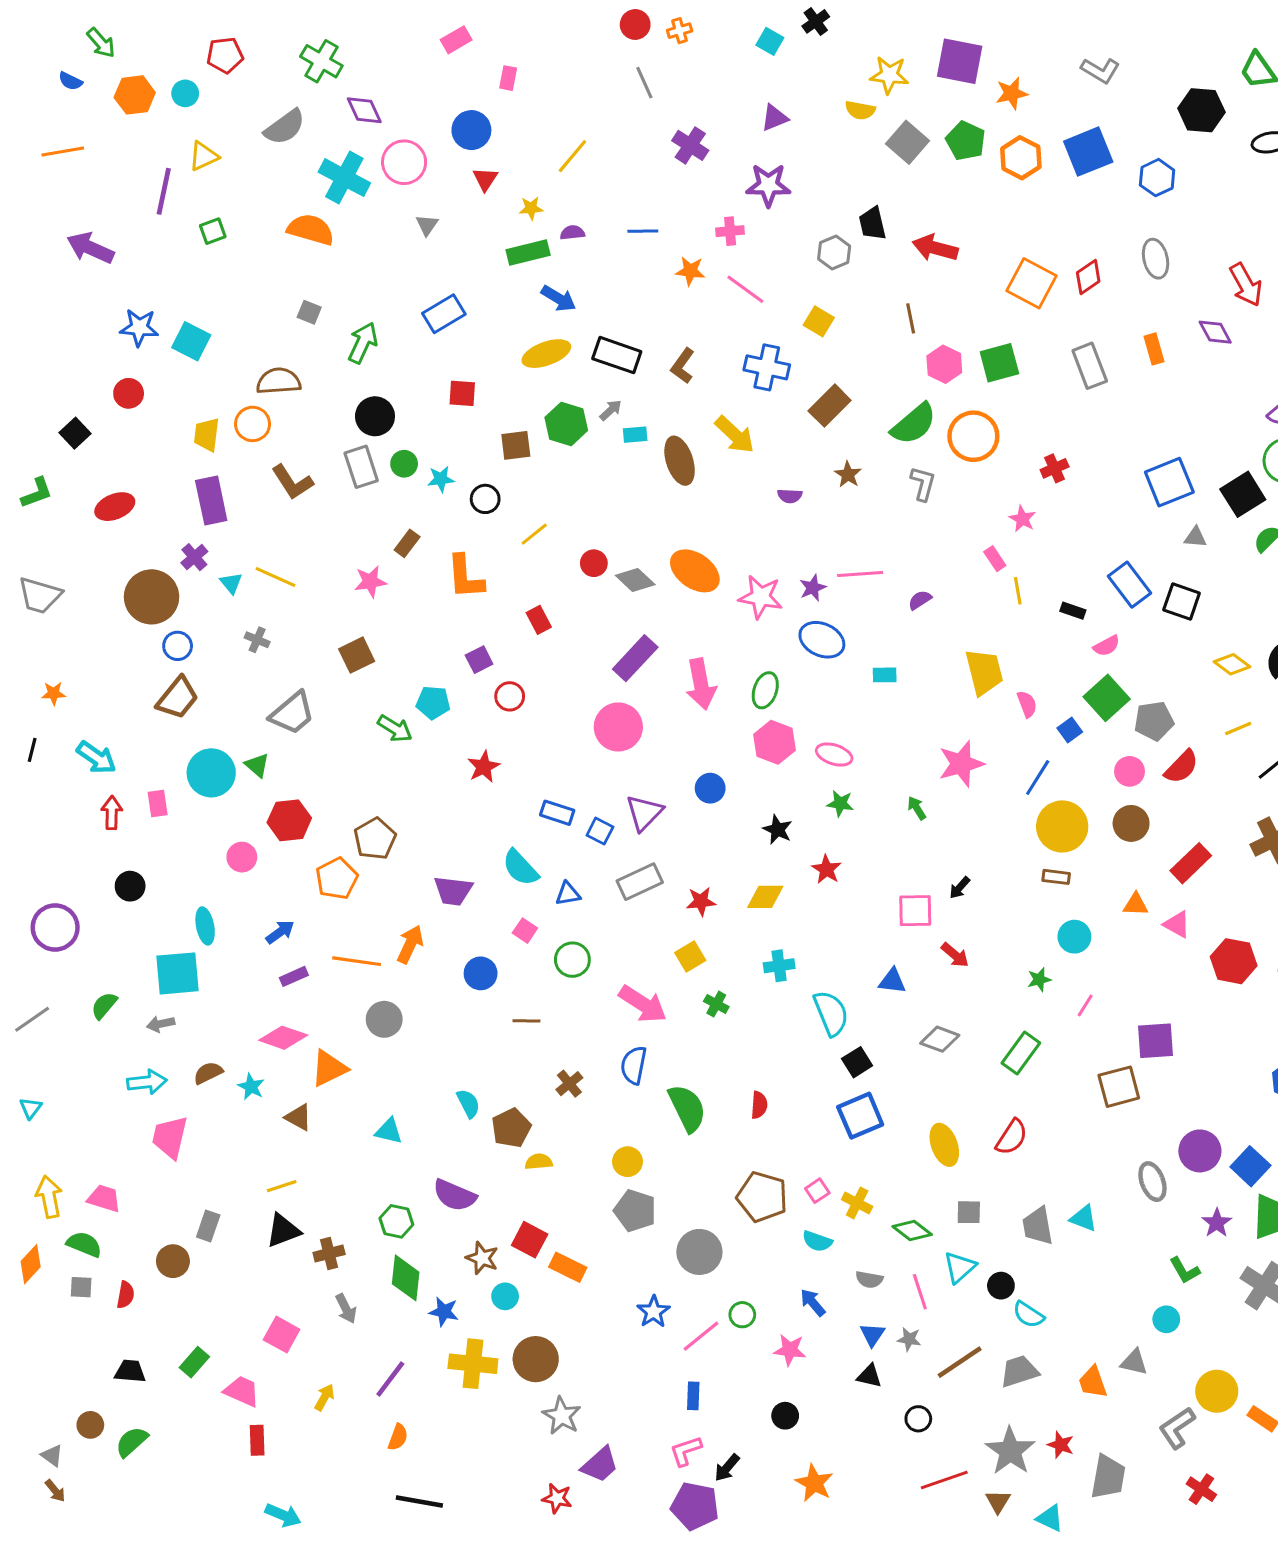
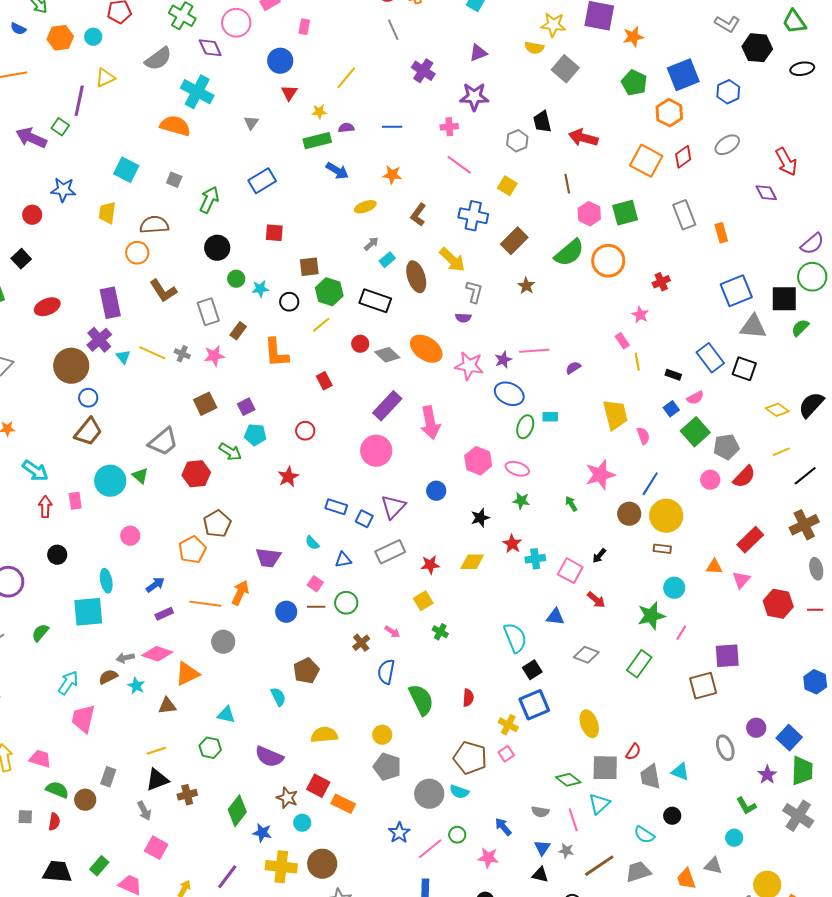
gray L-shape: (1100, 70) -> (727, 24), moved
green pentagon: (966, 141) -> (634, 83), moved
orange hexagon: (1021, 158) -> (669, 113), moved
pink circle: (404, 162) -> (236, 23), moved
green square: (213, 231) -> (60, 127), moved, turned -36
gray ellipse: (1156, 259) -> (727, 145), turned 70
orange star: (690, 271) -> (392, 175), moved
cyan square: (191, 341) -> (126, 170), moved
orange rectangle: (1154, 349) -> (721, 233), moved
yellow ellipse: (546, 354) -> (365, 207), moved, size x0.7
black rectangle: (617, 355) -> (375, 301), moved
red circle: (129, 393) -> (32, 215), moved
green hexagon: (566, 424) -> (329, 292), moved
yellow trapezoid: (207, 435) -> (107, 213), moved
cyan rectangle: (635, 435) -> (387, 260), turned -35
gray rectangle: (361, 467) -> (208, 312), moved
gray L-shape: (923, 484) -> (474, 292), moved
black square: (1243, 494) -> (784, 299), turned 32
purple semicircle: (790, 496) -> (463, 318), moved
gray triangle: (1195, 537) -> (753, 327), size x1.8
purple cross: (194, 557) -> (99, 340), size x1.4
gray cross: (257, 640) -> (182, 354), moved
purple square: (479, 660) -> (246, 407), moved
green ellipse: (765, 690) -> (525, 427), moved
blue square: (1070, 730) -> (671, 409), moved
red hexagon: (289, 820) -> (196, 474), moved
brown circle: (1131, 823) -> (629, 514), moved
black star: (777, 830) -> (480, 518), turned 30
cyan semicircle: (520, 868) -> (312, 543), size x0.6
pink square: (915, 911) -> (570, 571), turned 30
pink triangle: (1177, 924) -> (741, 580), turned 42
cyan cross: (779, 966) -> (535, 559), moved
green star: (1039, 980) -> (651, 616), size x1.8
pink arrow: (643, 1004) -> (392, 632), size x0.5
brown line: (526, 1021) -> (316, 607), moved
gray arrow: (161, 1024) -> (125, 658), moved
cyan arrow: (147, 1082) -> (68, 683), turned -50
brown cross: (569, 1084) -> (361, 643), moved
brown triangle: (298, 1117) -> (167, 706), turned -36
brown pentagon: (511, 1128) -> (306, 671), moved
red semicircle: (1012, 1137) -> (633, 752), moved, size x0.7
purple circle: (1200, 1151) -> (756, 728), size x0.7
yellow semicircle: (539, 1162) -> (324, 735), size x1.5
yellow cross: (857, 1203) -> (508, 725), moved
gray square: (969, 1212) -> (605, 768), size x1.6
green hexagon: (396, 1221) -> (210, 748), moved
cyan semicircle: (817, 1241) -> (459, 792), moved
green semicircle: (84, 1244) -> (57, 790), moved
green diamond: (406, 1278) -> (237, 811), turned 32
black circle: (1001, 1286) -> (672, 816), moved
gray arrow: (346, 1309) -> (144, 811), moved
black trapezoid: (130, 1371) -> (57, 872), size x1.4

